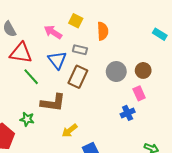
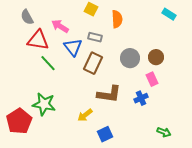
pink arrow: (53, 32) -> (60, 26), moved
cyan rectangle: (160, 34) -> (169, 14), moved
brown L-shape: (53, 103) -> (109, 94), moved
green star: (27, 119) -> (44, 104), size x1.6

